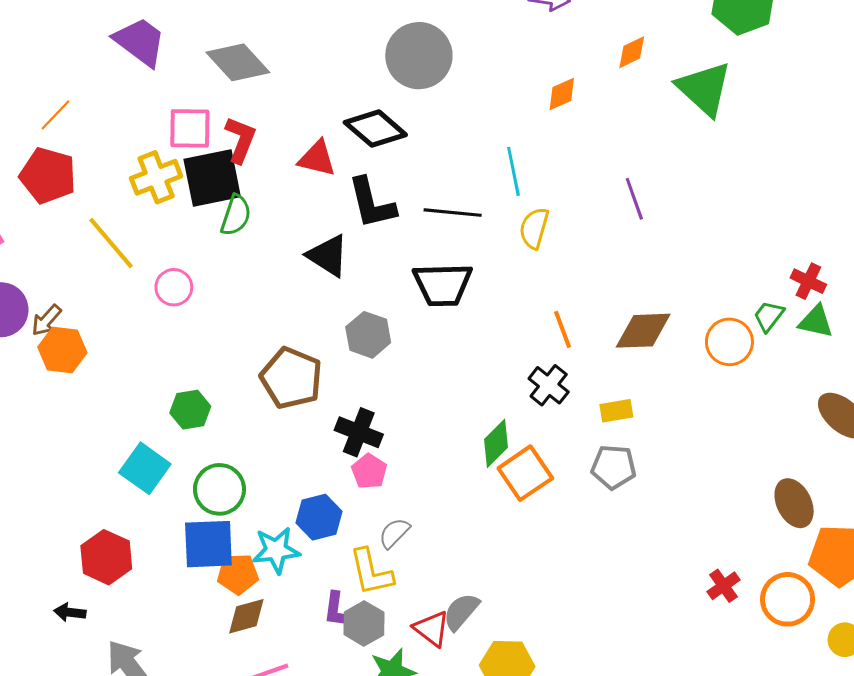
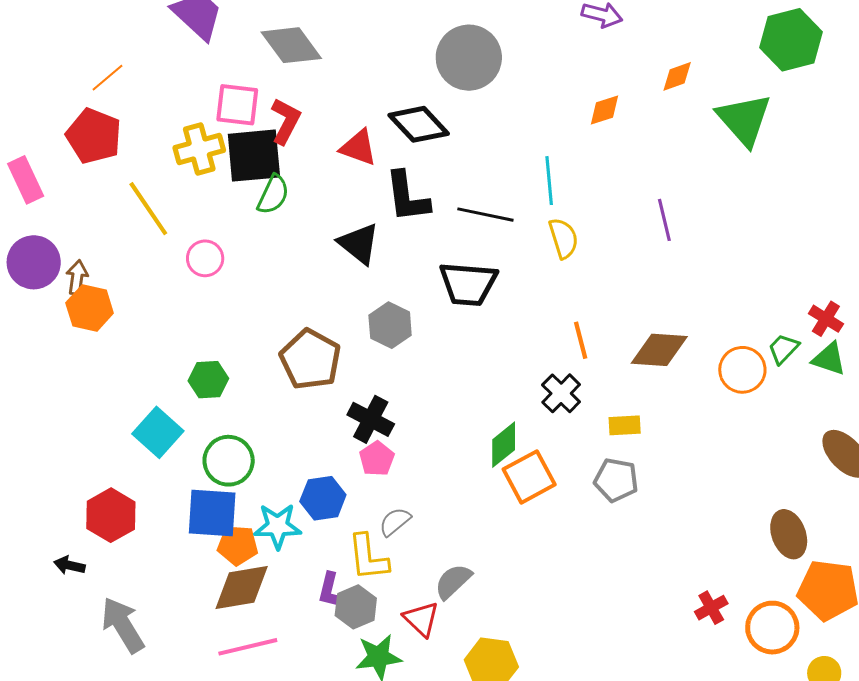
yellow semicircle: (534, 228) -> (563, 238), turned 141
brown arrow: (46, 320) -> (77, 277), turned 140
gray semicircle: (461, 612) -> (453, 581), moved
brown diamond: (246, 616) -> (242, 587), size x1.4

